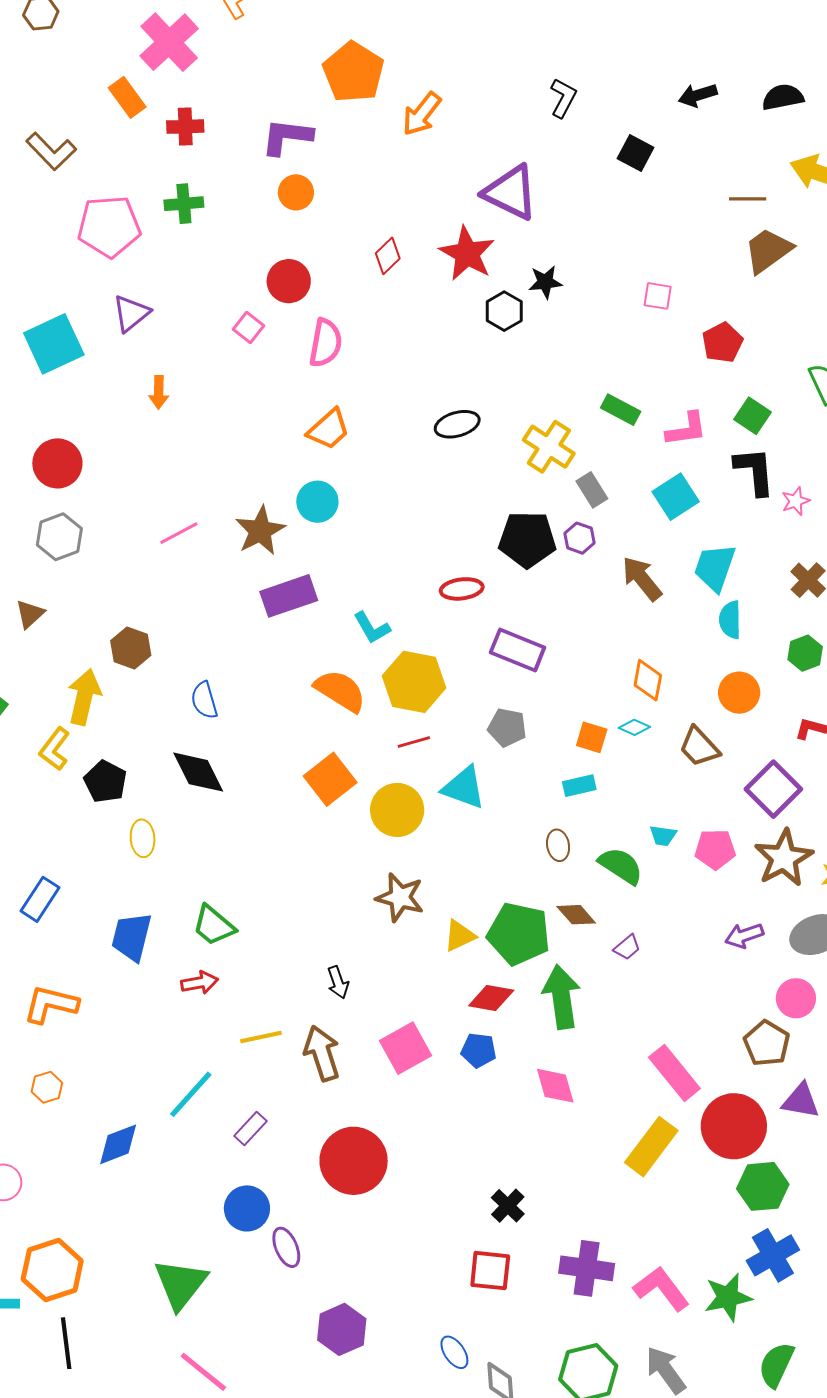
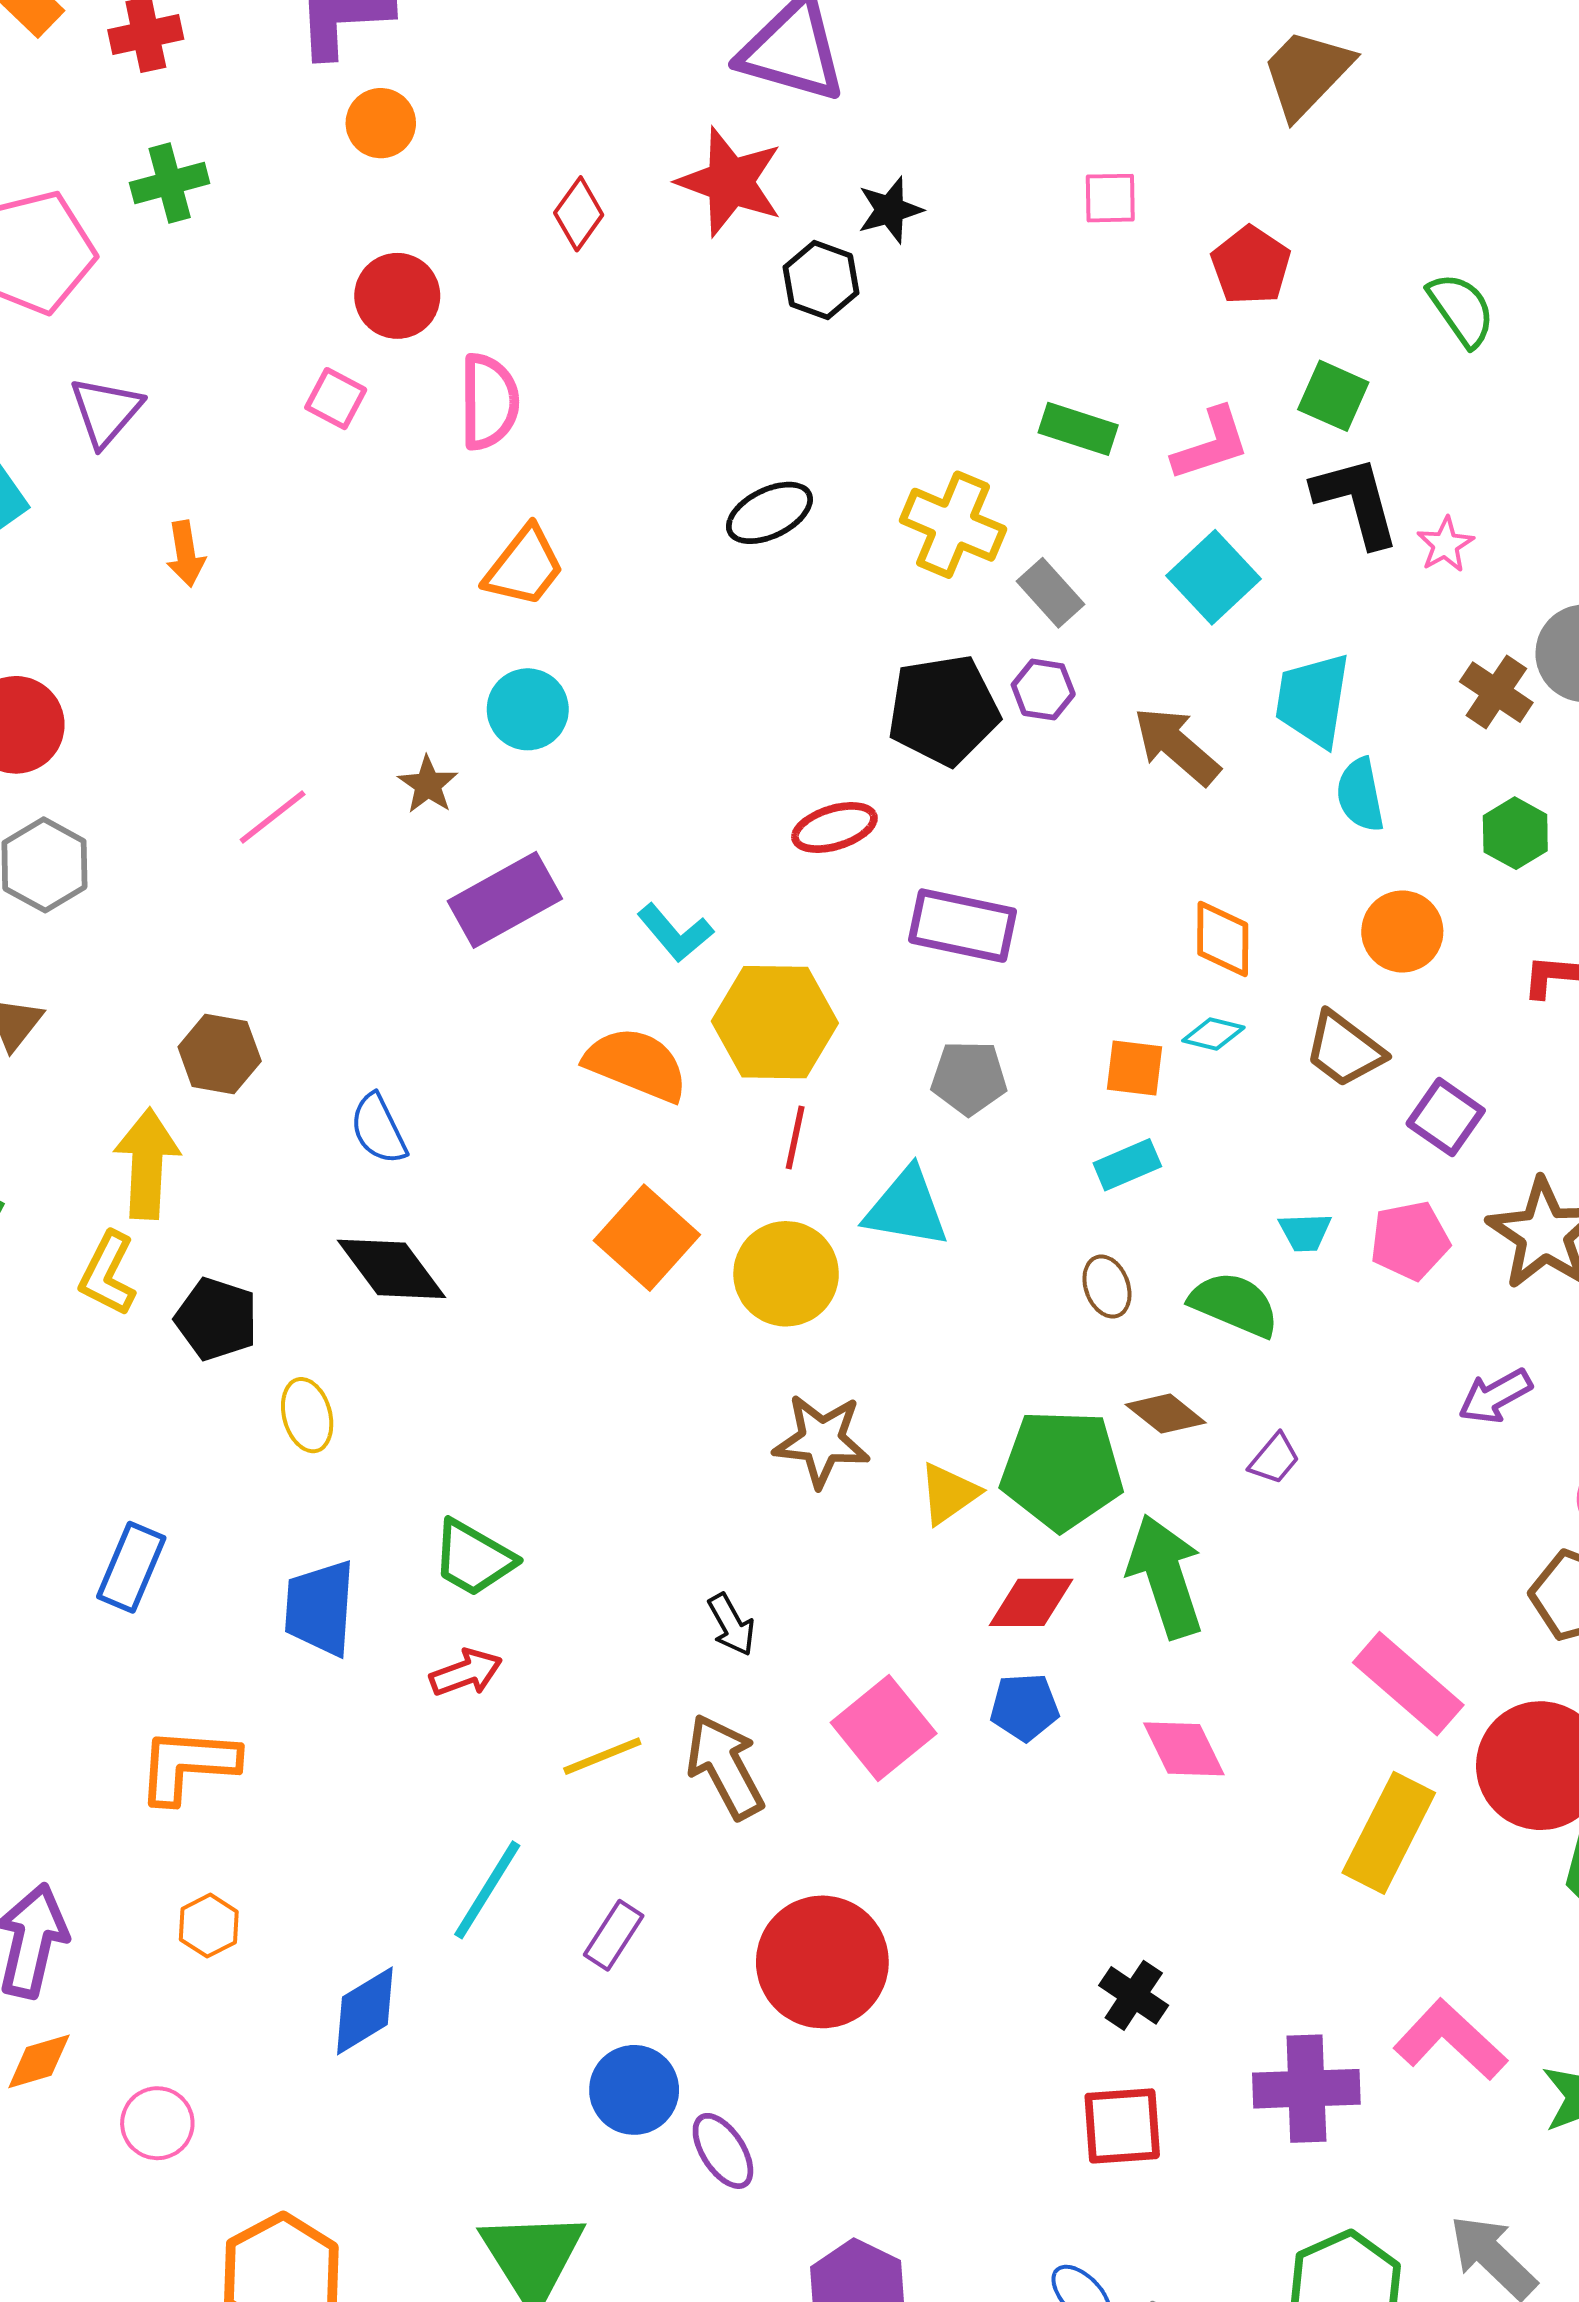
brown star: (260, 531) -> (428, 785), size x0.6
red line: (414, 742) -> (795, 1138), turned -52
purple square: (773, 789) -> (1446, 1117), moved, size x0.7
pink L-shape: (661, 1289) -> (1450, 2040), moved

